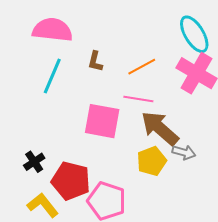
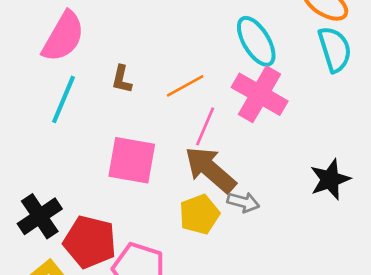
pink semicircle: (52, 30) -> (63, 37), turned 114
pink line: (138, 99) -> (205, 126), moved, turned -76
black cross: (34, 162) -> (40, 216), size x1.5

